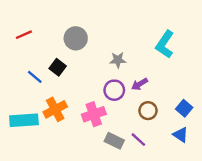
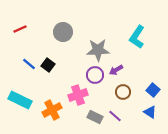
gray star: (118, 60) -> (98, 50), size x1.6
black square: (58, 67) -> (48, 65), moved
orange cross: (55, 109) -> (52, 110), moved
cyan rectangle: (24, 120) -> (20, 100), turned 30

